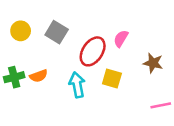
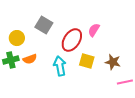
yellow circle: (21, 31) -> (17, 38), moved
brown star: (153, 63) -> (113, 62), moved

